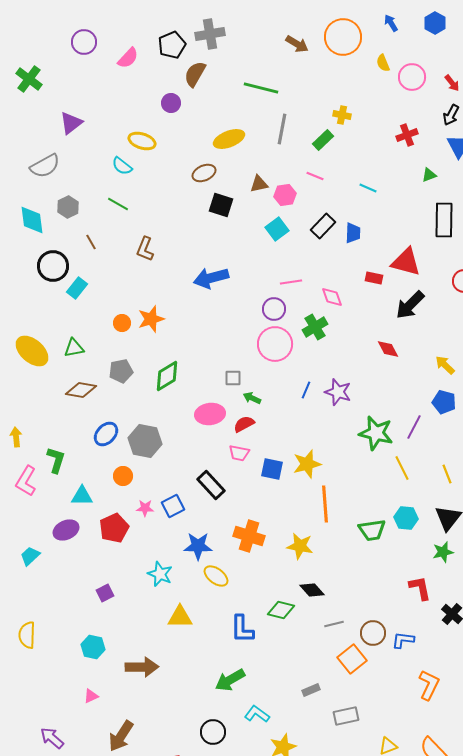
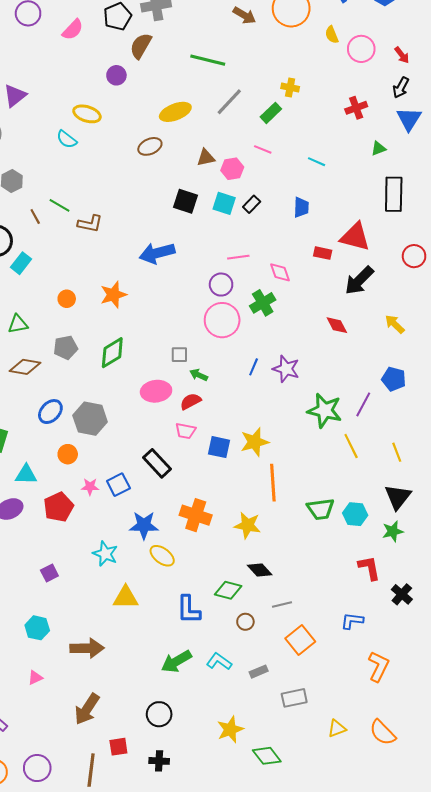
gray line: (282, 129) -> (229, 102), turned 32
green line: (118, 204) -> (60, 205), moved
black square: (221, 205) -> (185, 201), moved
black rectangle: (323, 226) -> (252, 204), moved, size x0.7
cyan square: (277, 229) -> (224, 203), turned -35
brown L-shape: (145, 249) -> (90, 224), turned -100
orange star: (151, 319) -> (113, 295), moved
yellow arrow: (445, 365) -> (395, 324), moved
cyan hexagon: (406, 518) -> (355, 514), moved
brown circle: (373, 633) -> (245, 622), moved, size x0.7
cyan L-shape: (257, 714) -> (219, 661), moved
brown arrow: (121, 736) -> (87, 709), moved

